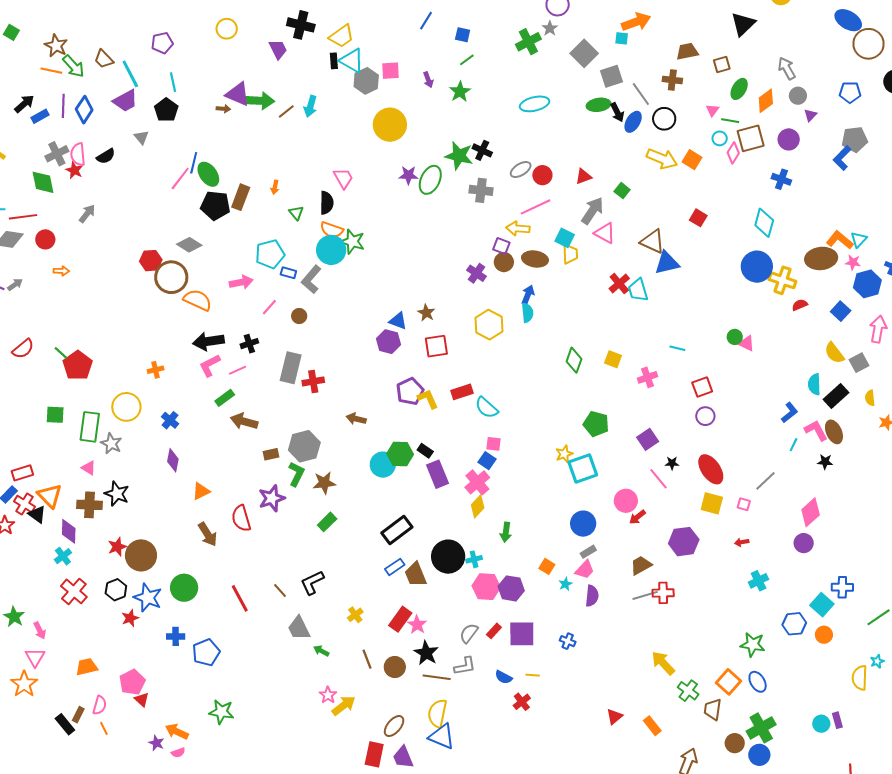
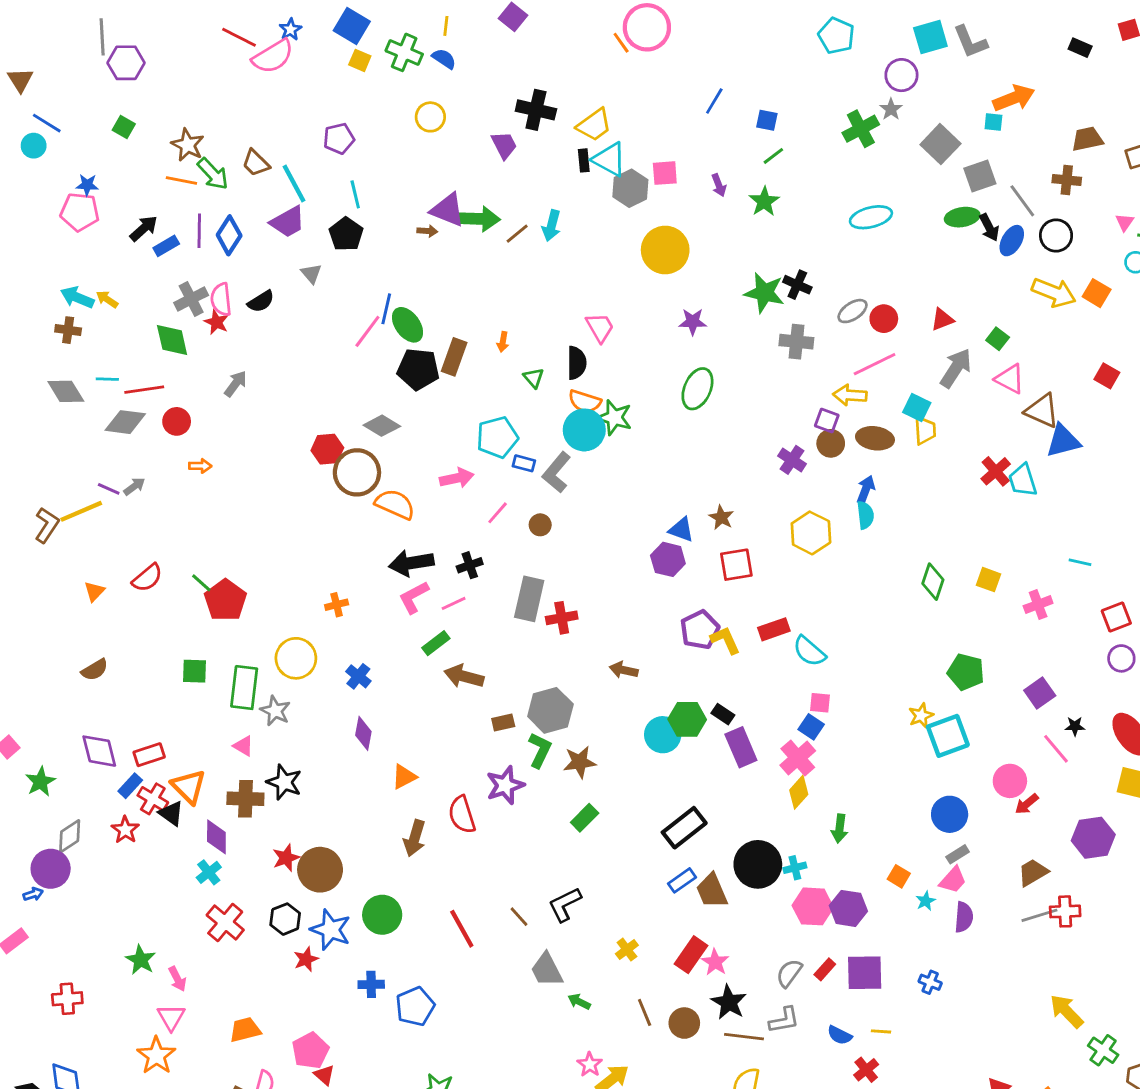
green ellipse: (430, 180) -> (697, 389), moved
pink triangle: (605, 233) -> (1010, 379), moved
brown arrow: (208, 534) -> (415, 838), turned 50

